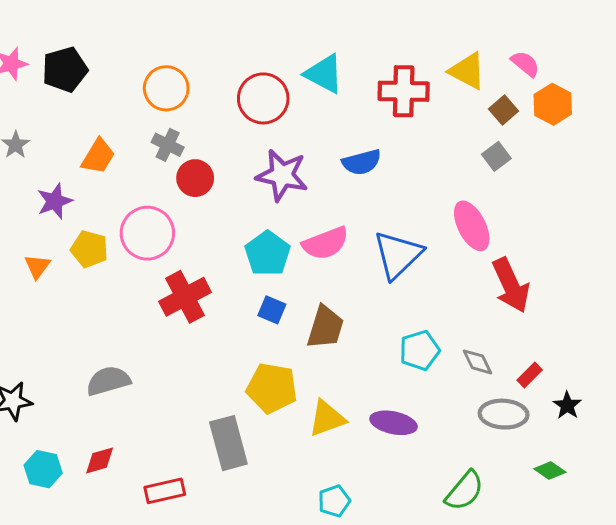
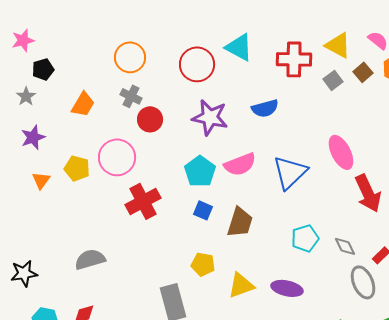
black pentagon: (65, 69) -> (43, 69), moved, size x0.7
gray square: (496, 156) -> (333, 80), moved
purple star: (55, 201) -> (33, 137), moved
yellow pentagon: (272, 388) -> (203, 264), size x0.7
gray ellipse: (504, 414) -> (363, 282), turned 64

